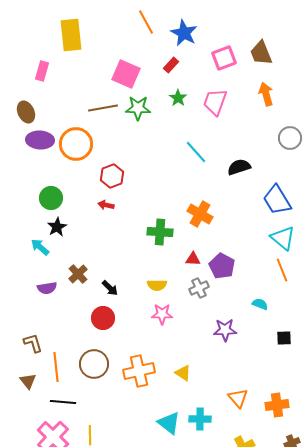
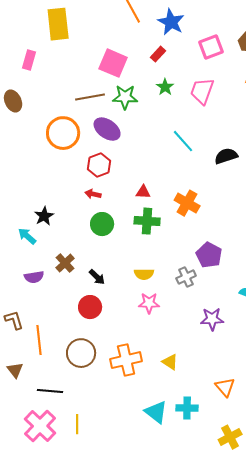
purple ellipse: (40, 140) -> (107, 129), moved, turned 32
green circle: (51, 198) -> (102, 224), moved
red triangle: (193, 259) -> (143, 192), moved
brown L-shape: (33, 343) -> (14, 320), moved
orange line: (56, 367) -> (39, 340), moved

